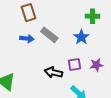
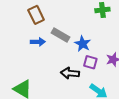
blue star: (81, 37) -> (83, 44), moved
purple square: (74, 65) -> (90, 62), turned 32

